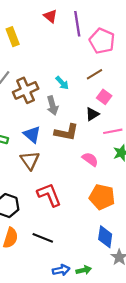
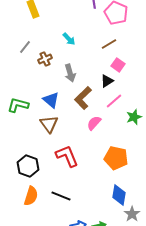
cyan arrow: (62, 83) -> (69, 39), moved
brown cross: (26, 90) -> (45, 59), size x0.6
pink line: (113, 131) -> (114, 101), moved, turned -30
brown L-shape: (66, 132) -> (83, 98), turned 125
pink semicircle: (90, 159) -> (94, 123), moved, turned -84

